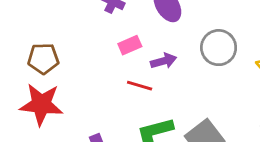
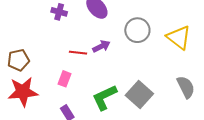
pink rectangle: (130, 45) -> (65, 79), moved, turned -35
red line: (140, 86) -> (78, 53), moved

